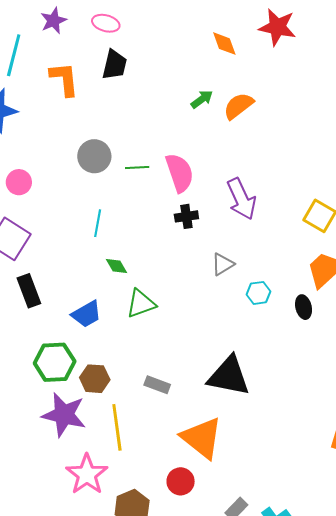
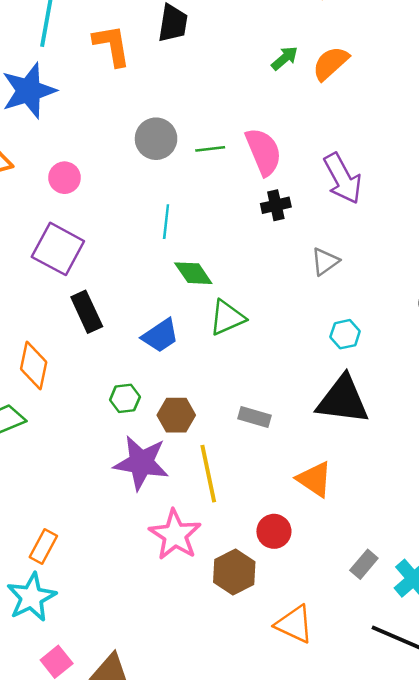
green diamond: (116, 266) -> (193, 273), size x1.4
cyan hexagon: (259, 293) -> (345, 334), moved
green hexagon: (55, 362) -> (125, 398), size x0.6
orange triangle: (202, 438) -> (315, 479), size x0.7
red circle: (181, 481) -> (274, 531), moved

